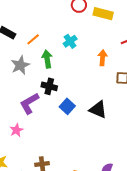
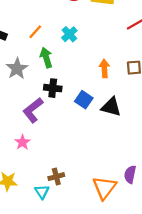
orange line: (33, 39) -> (35, 32), moved
orange arrow: (103, 58) -> (104, 68), moved
blue square: (67, 106) -> (84, 100), moved

